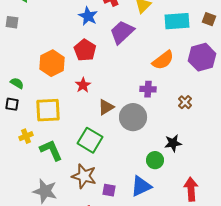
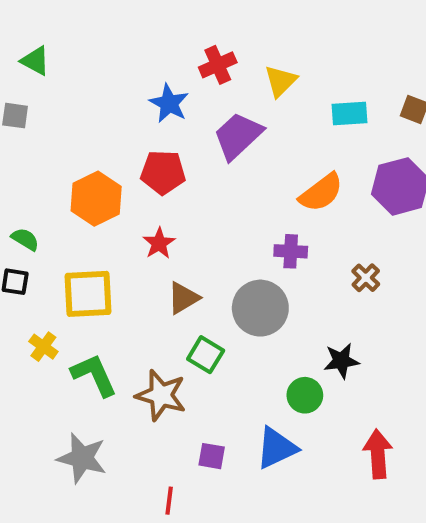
cyan rectangle: (177, 21) -> (349, 114), size x0.7
red pentagon: (85, 50) -> (163, 172), turned -30
brown triangle: (106, 107) -> (183, 298), moved
yellow cross: (26, 136) -> (43, 347), turned -32
green square: (90, 140) -> (206, 355), moved, size x0.7
brown star: (84, 176) -> (161, 395), moved

